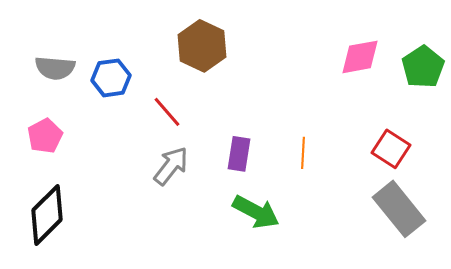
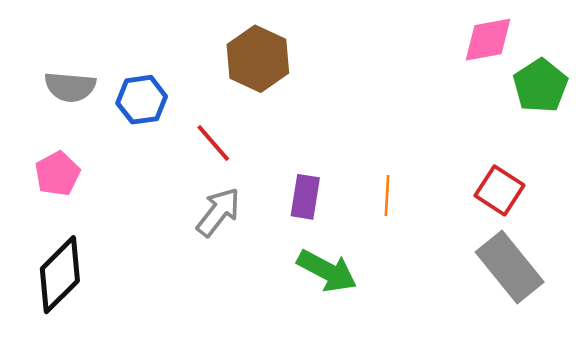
pink diamond: (360, 57) -> (488, 40), moved

